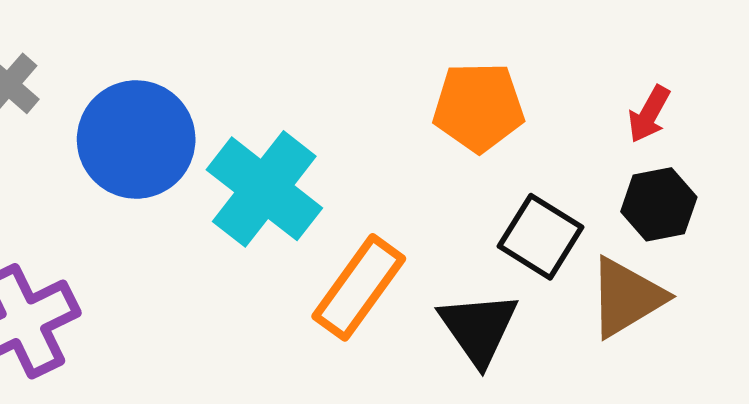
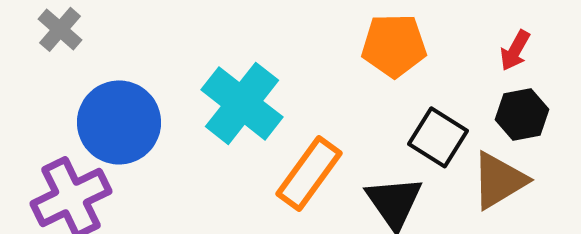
blue circle: (136, 139) -> (119, 122), moved

